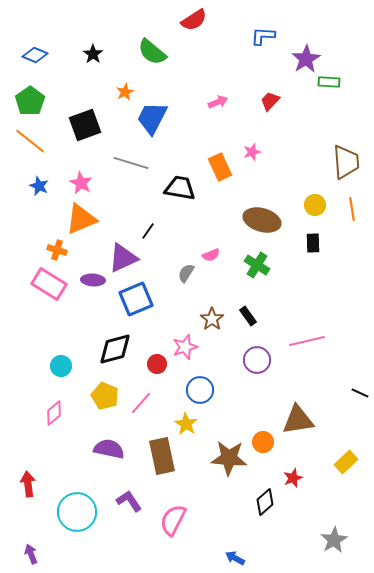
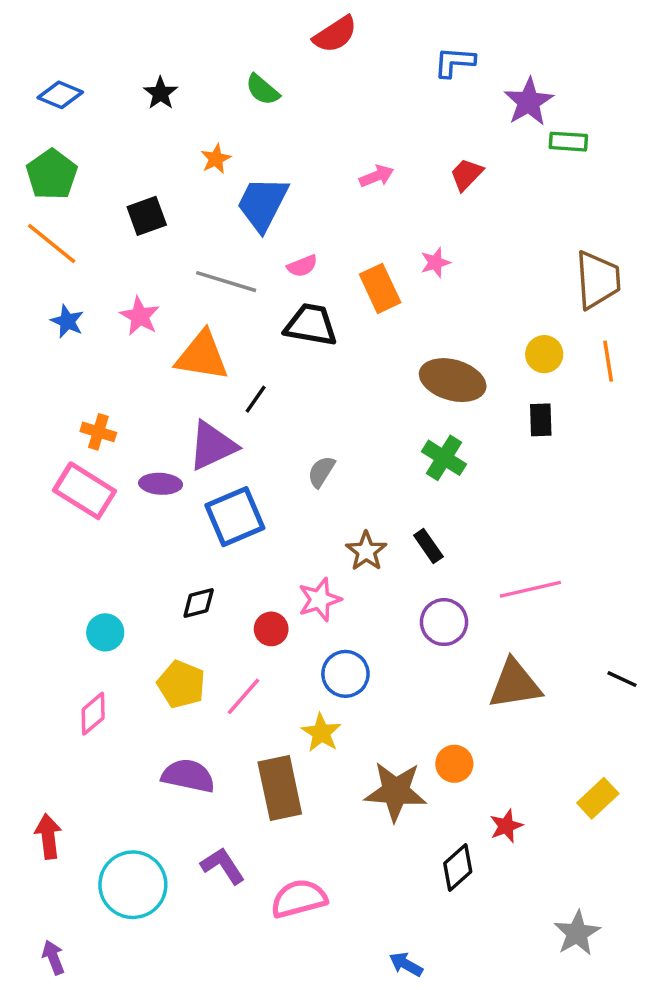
green semicircle: (152, 52) -> (263, 90), size x0.7
black square: (85, 125) -> (147, 216), size x0.7
orange triangle: (81, 219) -> (202, 356), moved, turned 32
pink semicircle: (211, 255) -> (302, 266), moved
black diamond: (115, 349) -> (199, 603), size x0.6
brown triangle: (298, 420) -> (515, 684), moved
pink semicircle: (173, 520) -> (299, 899), turned 48

